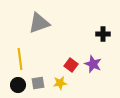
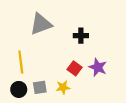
black cross: (103, 34) -> (81, 36), moved

